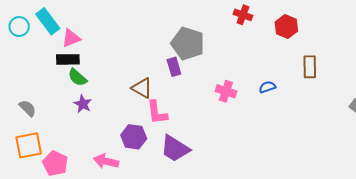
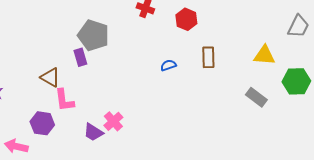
blue semicircle: (267, 87) -> (168, 65), moved
pink cross: (226, 91) -> (113, 121), moved, turned 30
purple trapezoid: (175, 149) -> (93, 132), moved, size x0.7

